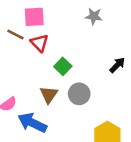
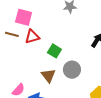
pink square: (34, 17) -> (24, 17), turned 30
red triangle: (40, 43) -> (32, 37), turned -49

